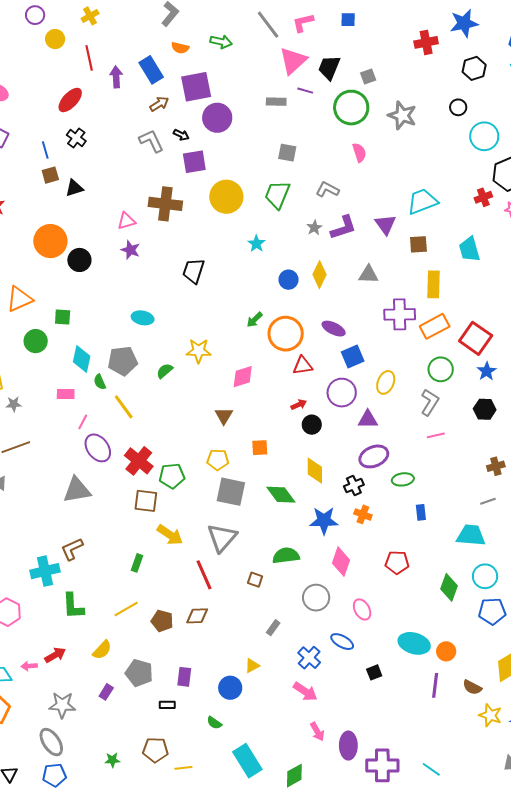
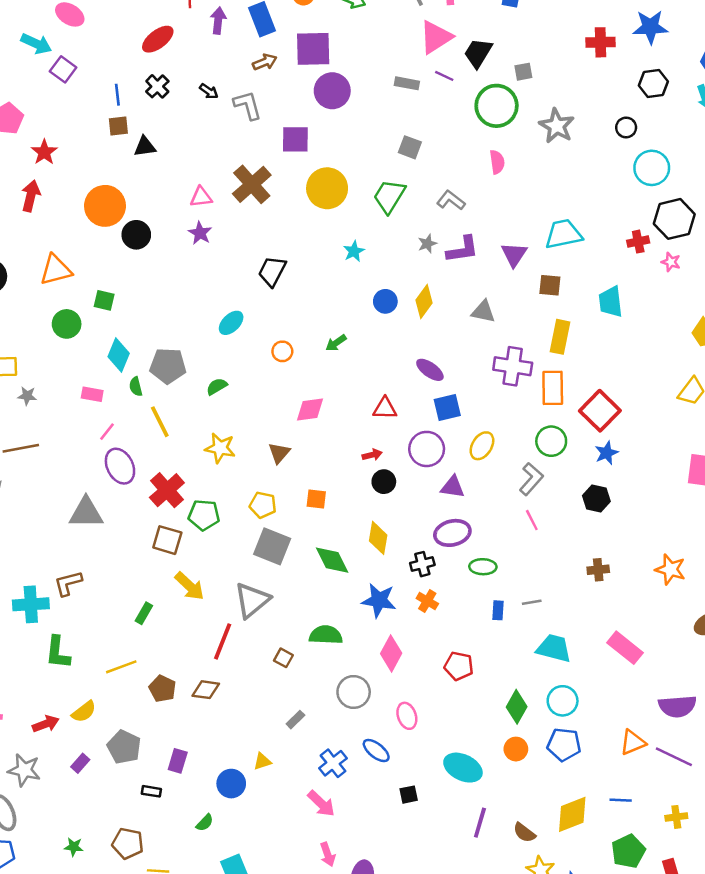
black arrow: (181, 135) -> (209, 91), moved
brown cross: (165, 204) -> (252, 184), turned 32
cyan ellipse: (143, 318) -> (231, 323), moved, turned -65
orange rectangle: (435, 326) -> (553, 388), turned -72
orange circle: (286, 334) -> (282, 351), moved, size x0.5
yellow star: (199, 351) -> (220, 448), moved
pink line: (436, 435) -> (532, 520), turned 66
gray line: (488, 501) -> (532, 602), moved
red line: (204, 575) -> (223, 641), turned 36
orange circle: (446, 651) -> (516, 749), moved
red arrow: (55, 655) -> (46, 724), moved
green semicircle: (214, 723) -> (205, 823), turned -91

